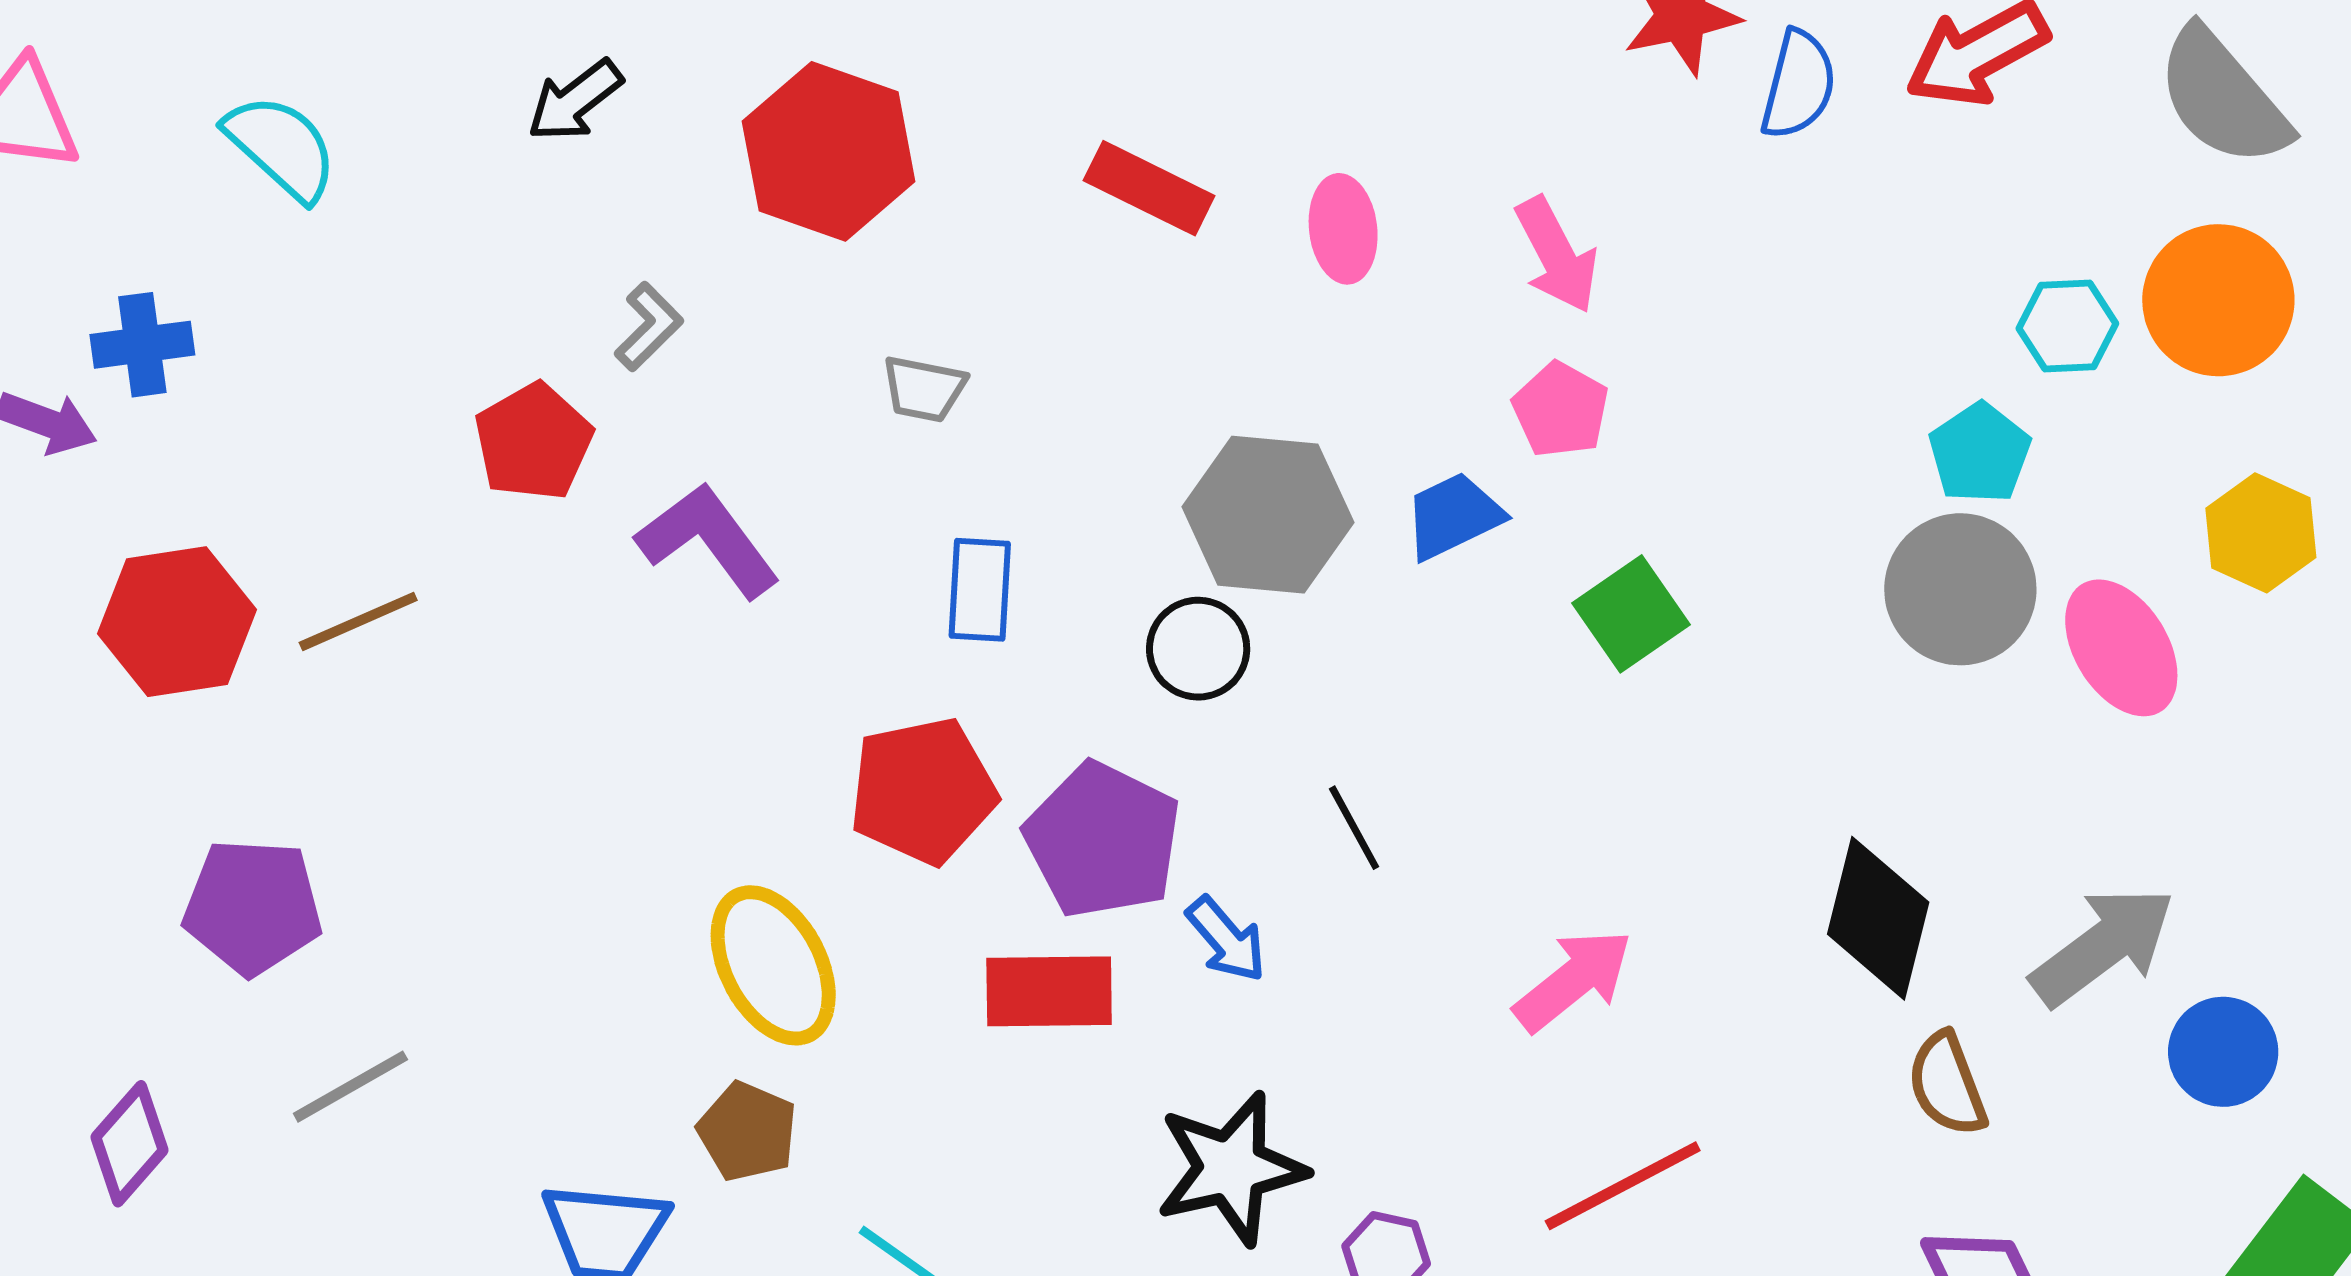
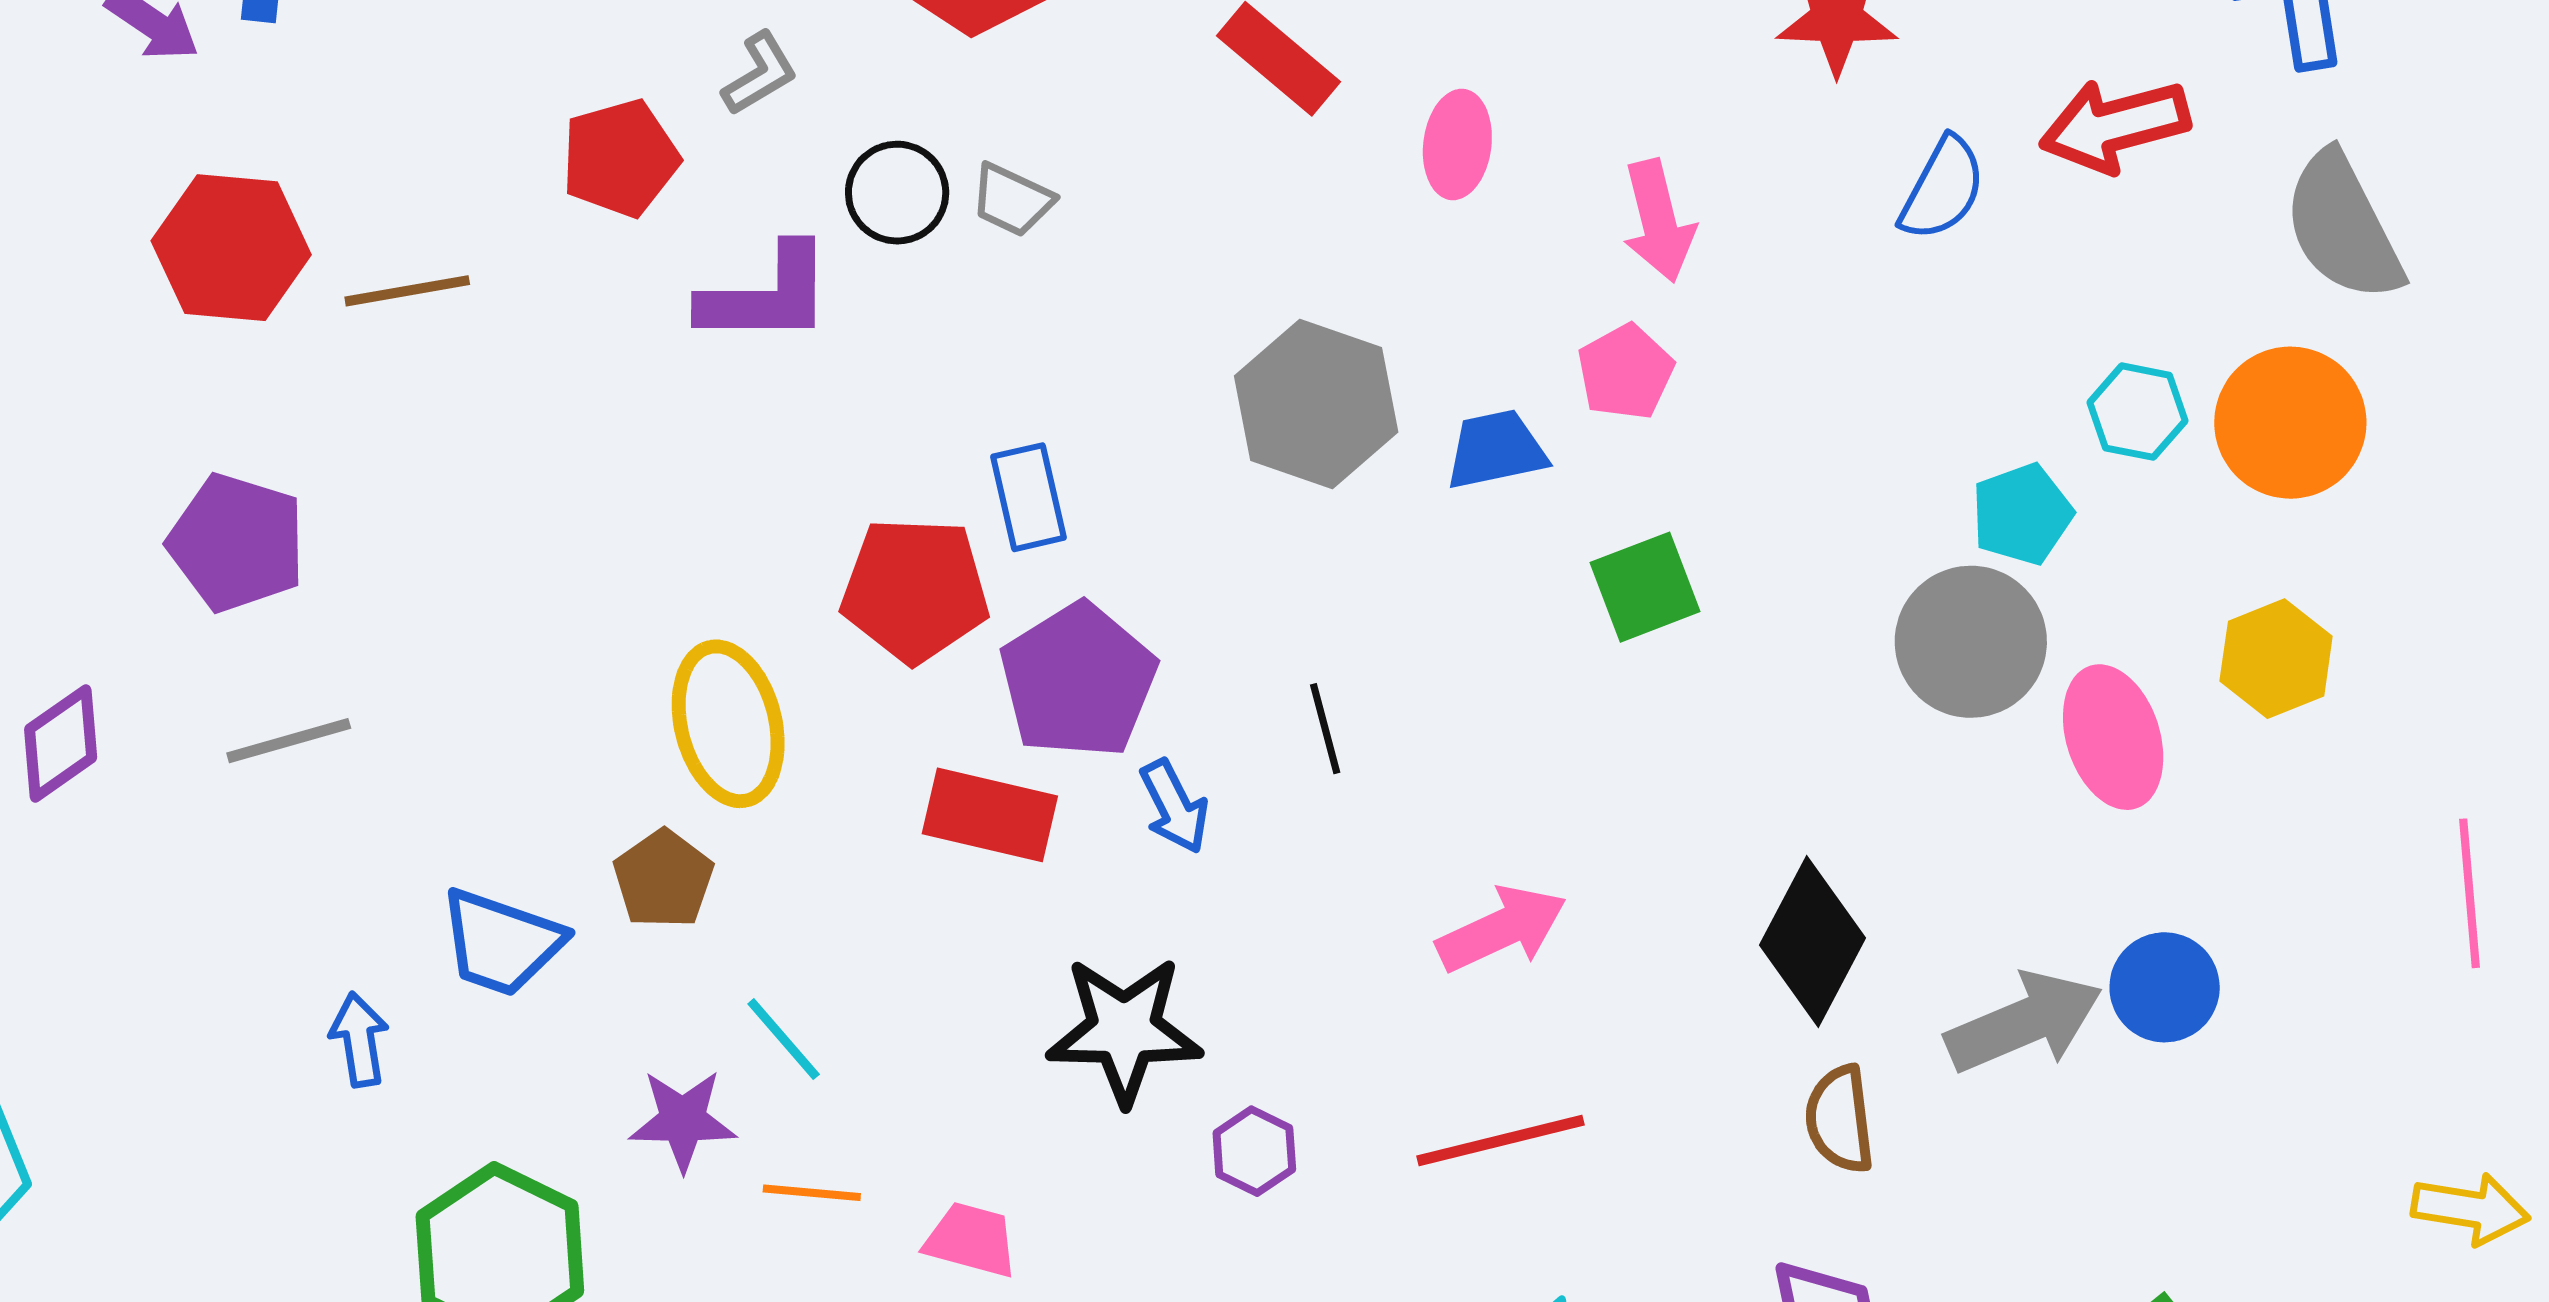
blue semicircle: (1798, 85) -> (1943, 189), moved
purple L-shape: (708, 540) -> (766, 295), turned 113
blue rectangle: (980, 590) -> (1028, 497), moved, turned -30
black circle: (1198, 649) -> (897, 193), moved
blue circle: (2223, 1052) -> (2165, 987), moved

